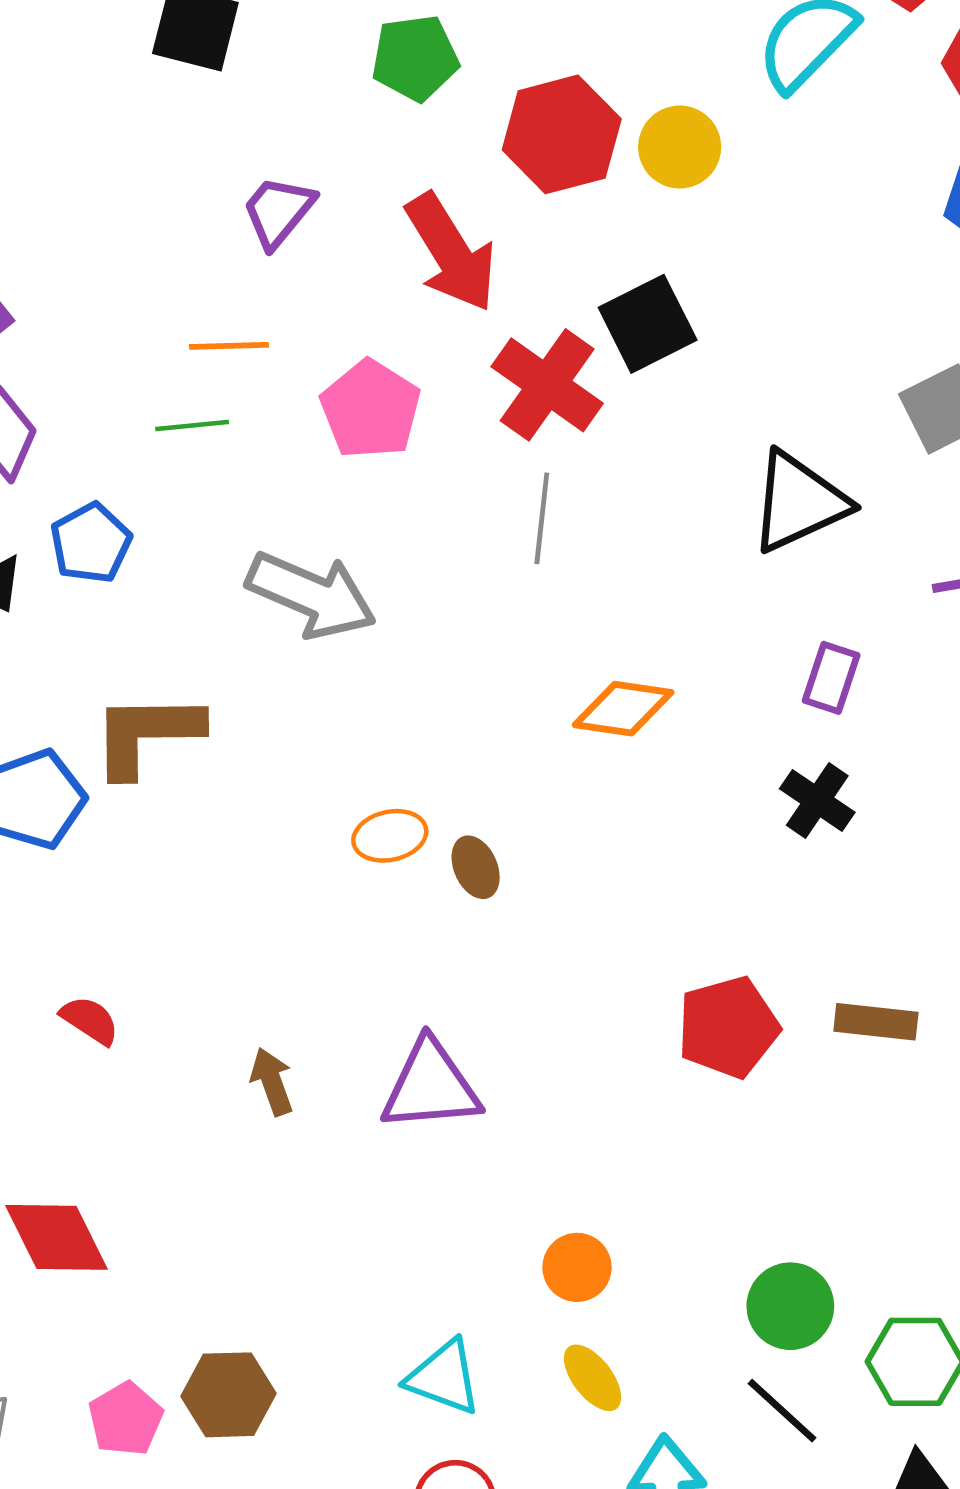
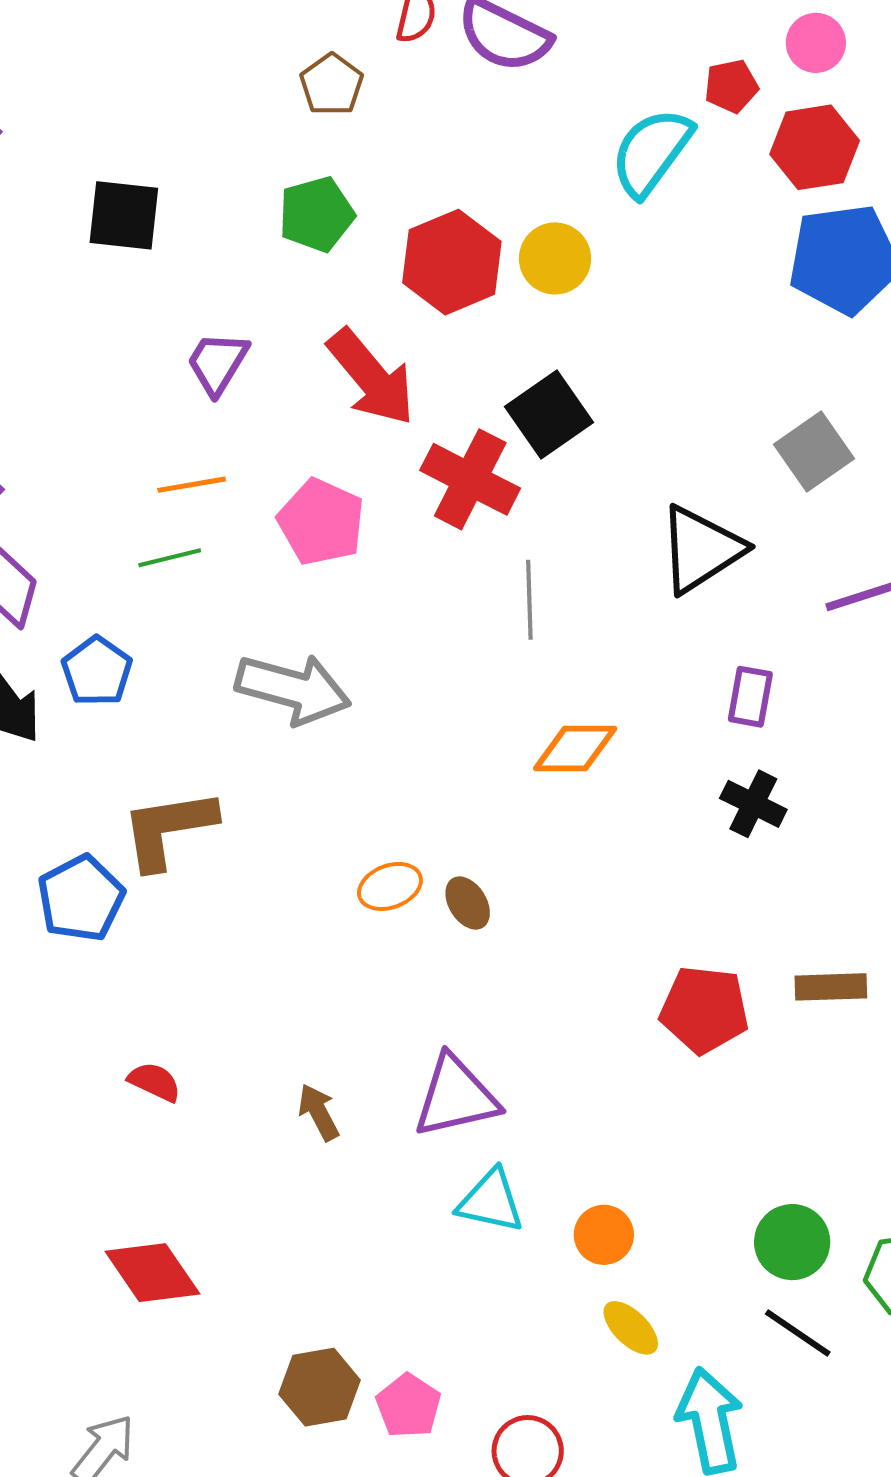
gray line: (542, 518) -> (529, 600), moved
red pentagon: (728, 1027) -> (704, 1010), turned 30
cyan triangle: (444, 1377) -> (491, 1201), moved
pink pentagon: (126, 1419) -> (408, 1406), moved

